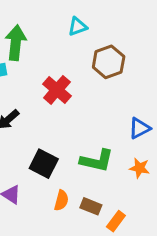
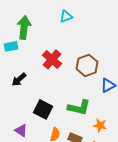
brown hexagon: (109, 62) -> (87, 65), moved
orange star: (139, 168) -> (100, 125), moved

